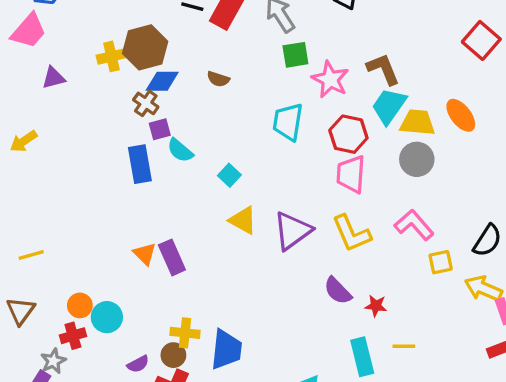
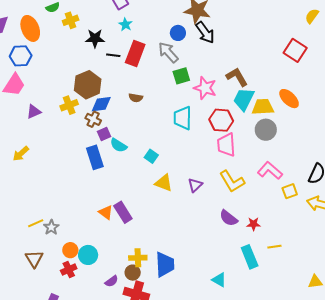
yellow cross: (111, 56) -> (69, 105), moved
purple triangle: (292, 231) -> (195, 185), size x0.6
gray star: (53, 361) -> (51, 227), moved

